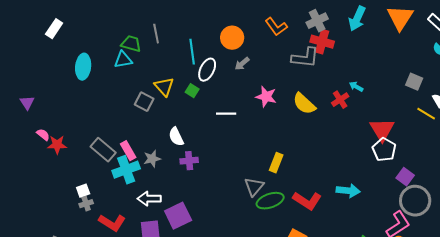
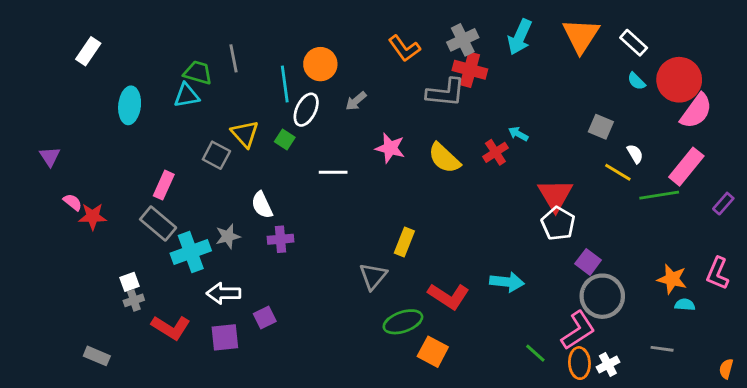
orange circle: (232, 38) -> (320, 64), moved
pink rectangle: (128, 151) -> (164, 185), moved, turned 54
green ellipse: (270, 201) -> (403, 322), moved
purple square: (178, 216) -> (265, 318), size x0.6

